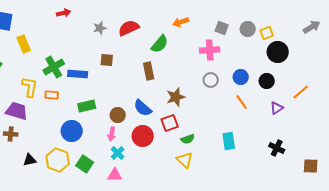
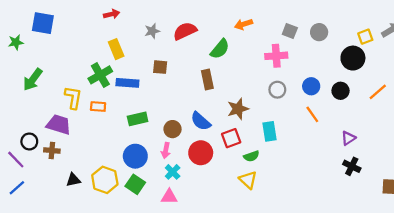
yellow square: (267, 33) -> (365, 37), moved
yellow rectangle: (24, 44) -> (116, 49), moved
orange line: (301, 92) -> (378, 92), moved
purple triangle: (277, 108) -> (348, 138), moved
blue circle: (72, 131) -> (135, 156), moved
cyan rectangle: (229, 141) -> (269, 131), moved

